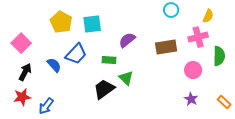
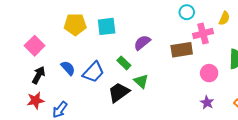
yellow pentagon: (61, 22) -> (75, 24), turned -30
pink cross: (198, 37) -> (203, 33), moved
blue trapezoid: (76, 54) -> (93, 72), moved
green rectangle: (109, 60) -> (124, 63), turned 40

